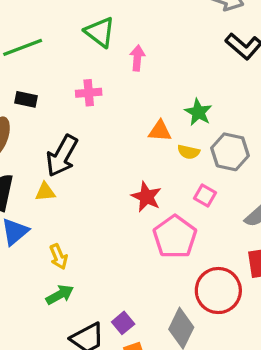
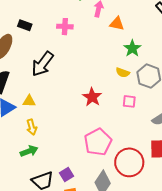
orange triangle: (160, 131) -> (117, 24), moved
yellow triangle: (45, 192) -> (29, 101), moved
pink square: (205, 196) -> (129, 101), turned -32
pink pentagon: (175, 237) -> (98, 142), moved

